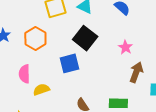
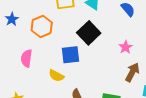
yellow semicircle: (41, 90) -> (56, 76), moved, turned -140

